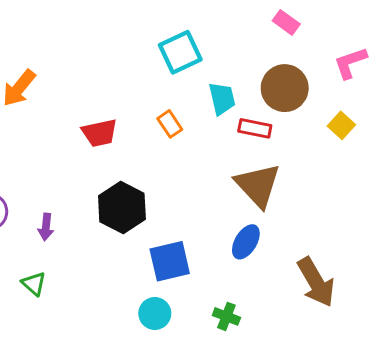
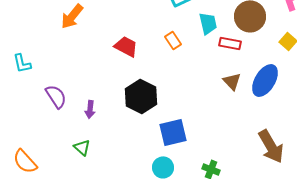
red trapezoid: (100, 133) -> (126, 46), turned -140
brown triangle: (258, 185) -> (232, 81), size x0.6
blue ellipse: (246, 242) -> (265, 80), moved, size x1.4

